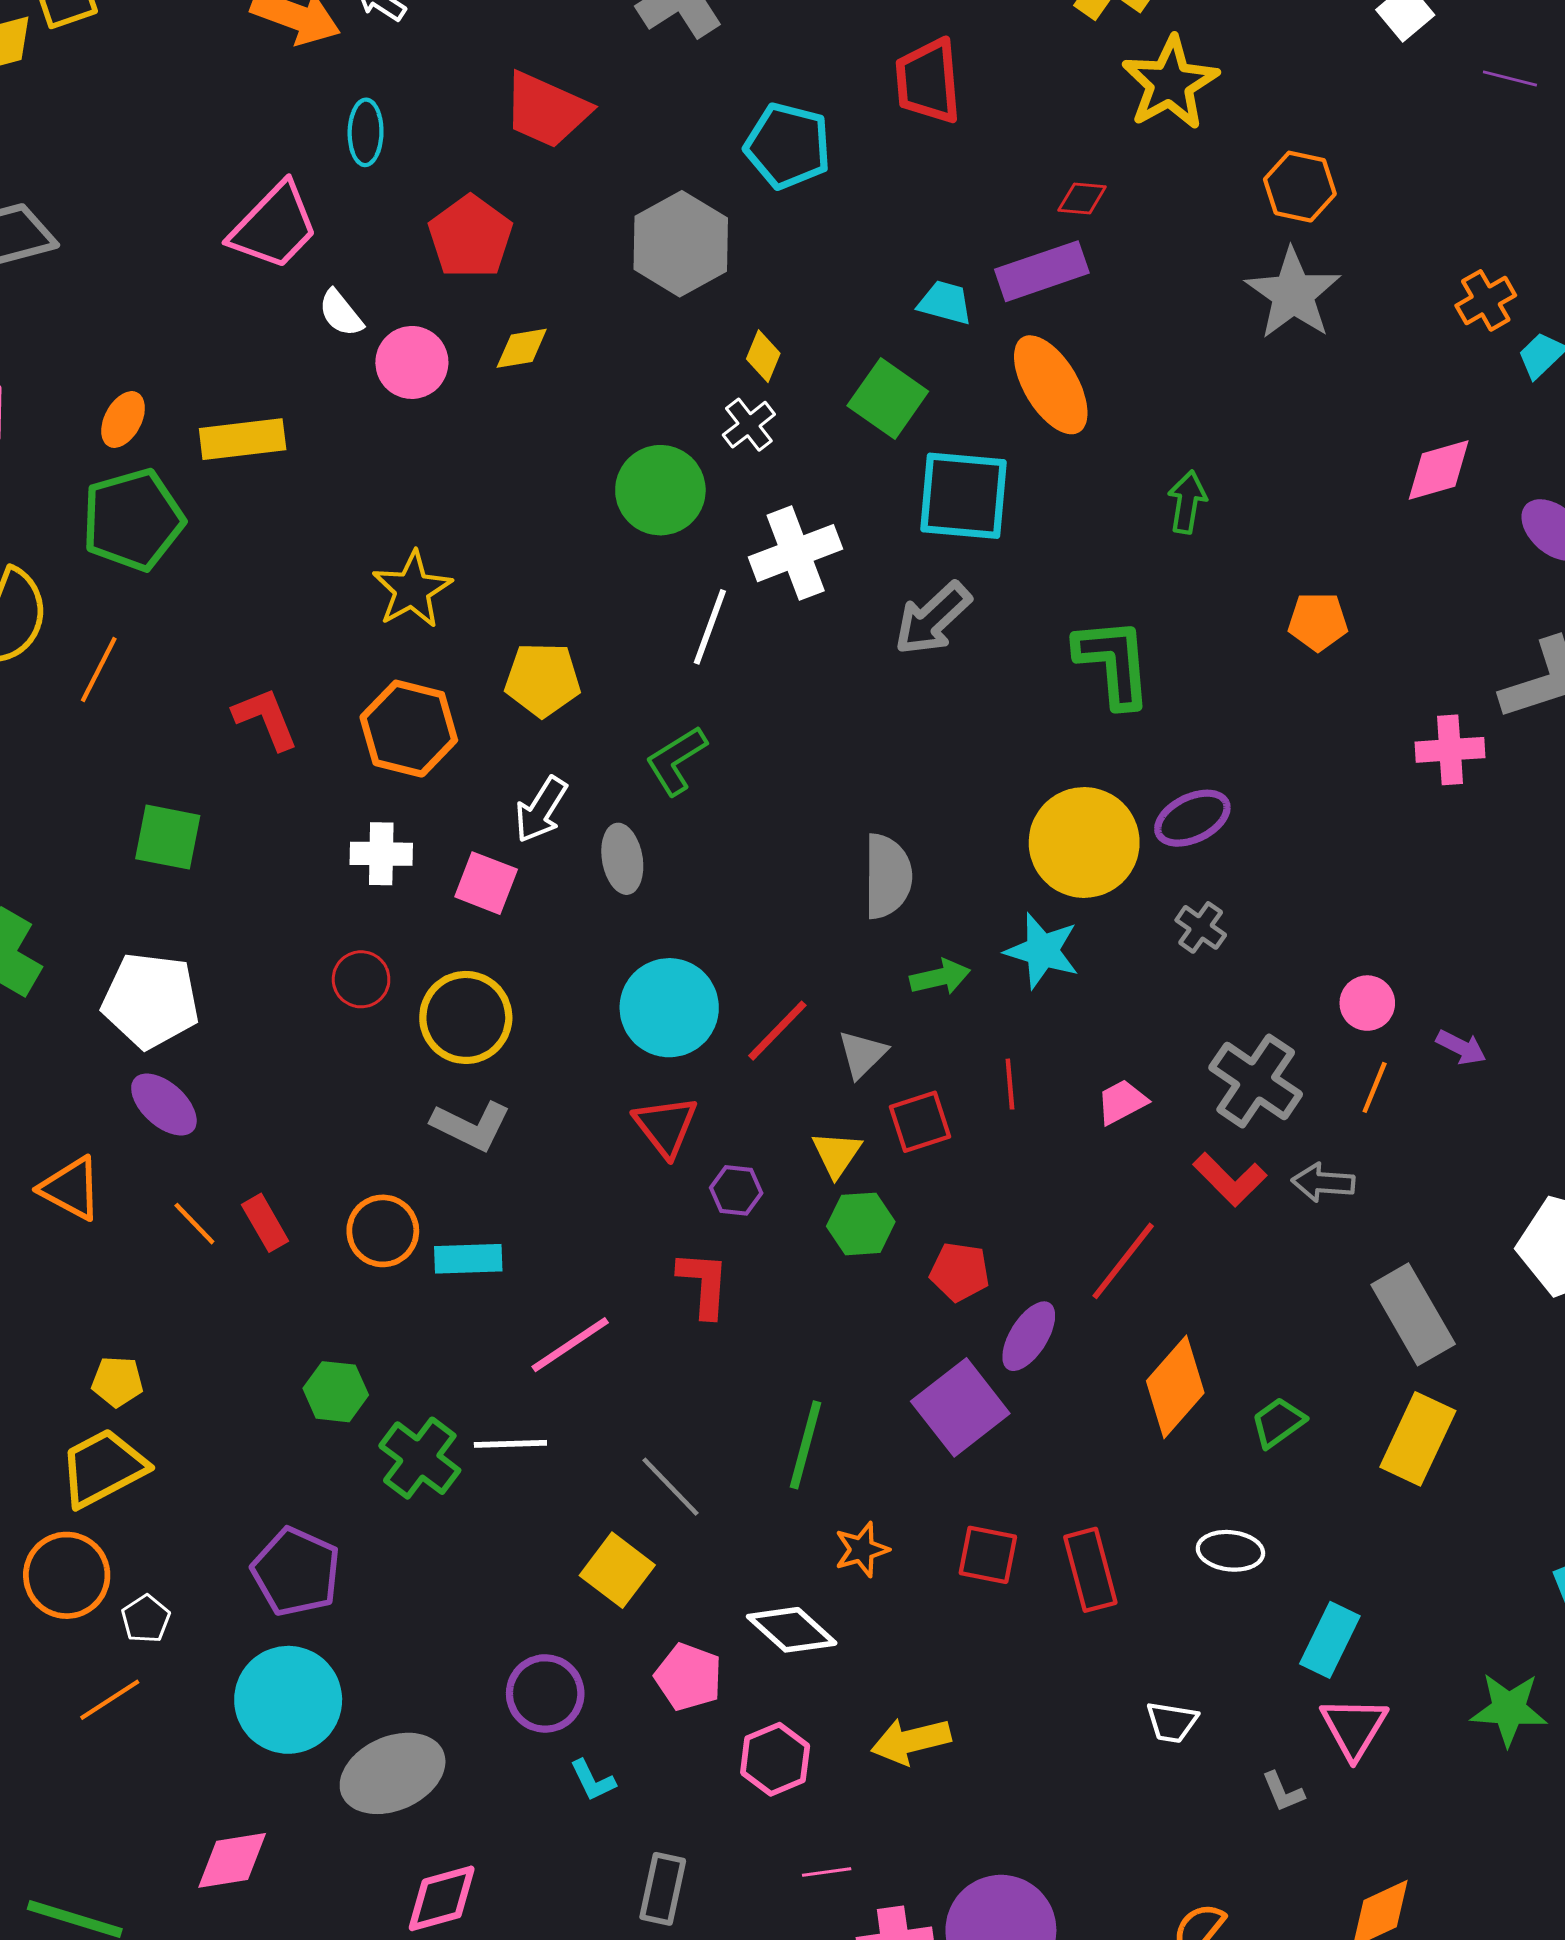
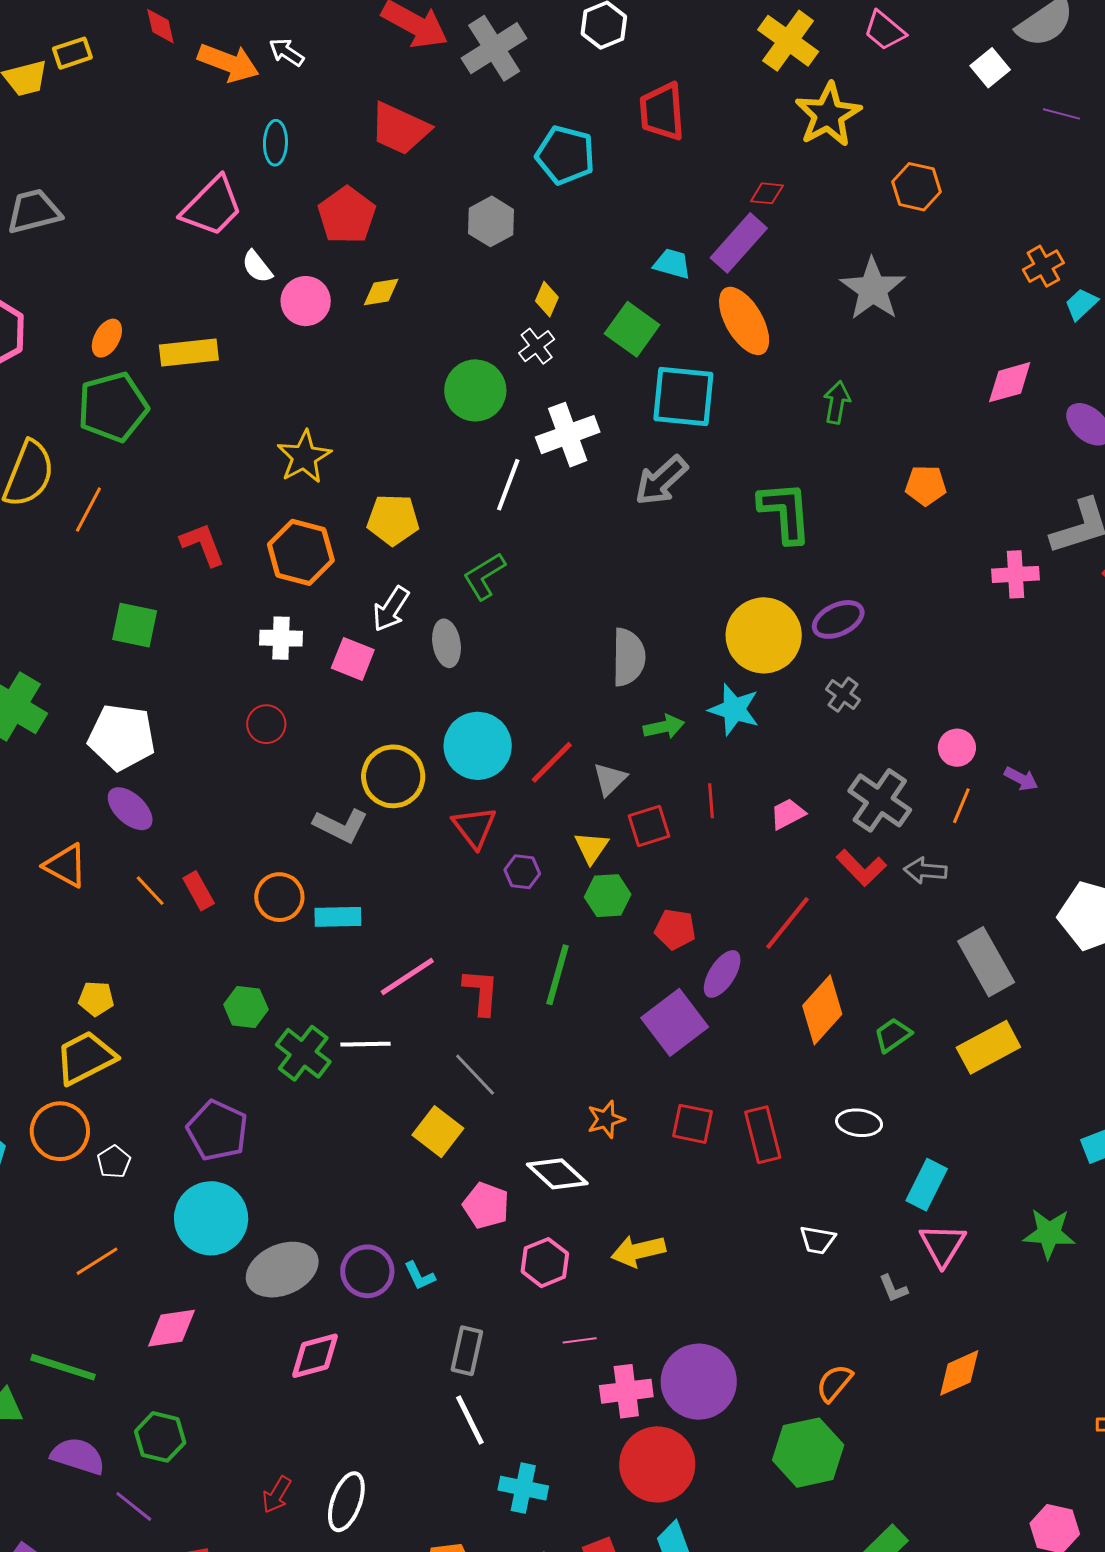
gray hexagon: (681, 244) -> (491, 221), size x0.7
purple rectangle: (1042, 271) -> (739, 243), turned -30
gray star: (1293, 294) -> (873, 289), moved
yellow circle: (466, 1017) -> (393, 776), moved
red L-shape: (704, 1284) -> (481, 992), moved
yellow rectangle: (1418, 1439) -> (988, 1047), turned 36
green line: (805, 1445) -> (558, 975), moved
purple circle: (545, 1693) -> (367, 1271), moved
orange line: (110, 1700) -> (97, 1261), moved

